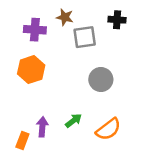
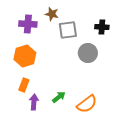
black cross: (117, 20) -> (102, 27), moved
gray circle: (101, 79) -> (88, 53), moved
orange rectangle: (22, 141) -> (24, 85), moved

